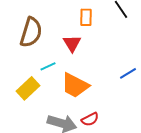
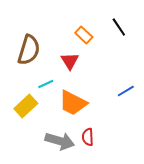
orange rectangle: (86, 17) -> (84, 35), turned -48
red semicircle: (90, 119) -> (88, 137), turned 114

